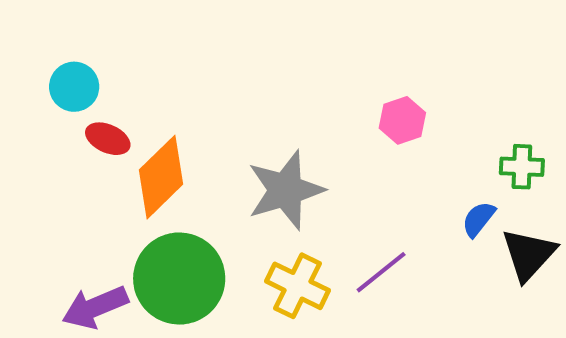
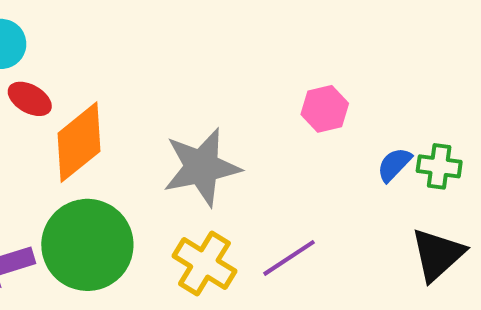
blue semicircle: (478, 219) -> (394, 165), moved

